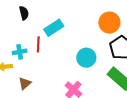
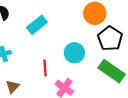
red line: (38, 44) -> (45, 68), moved

